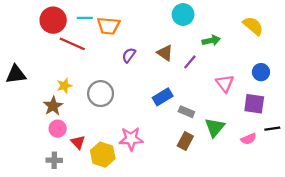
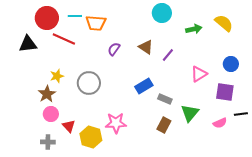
green arrow: (211, 40) -> (194, 29), moved
black triangle: (16, 74) -> (28, 44), moved
pink triangle: (225, 83) -> (199, 74), turned 36

